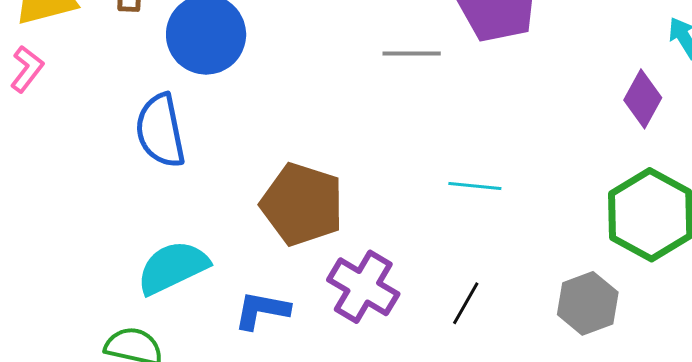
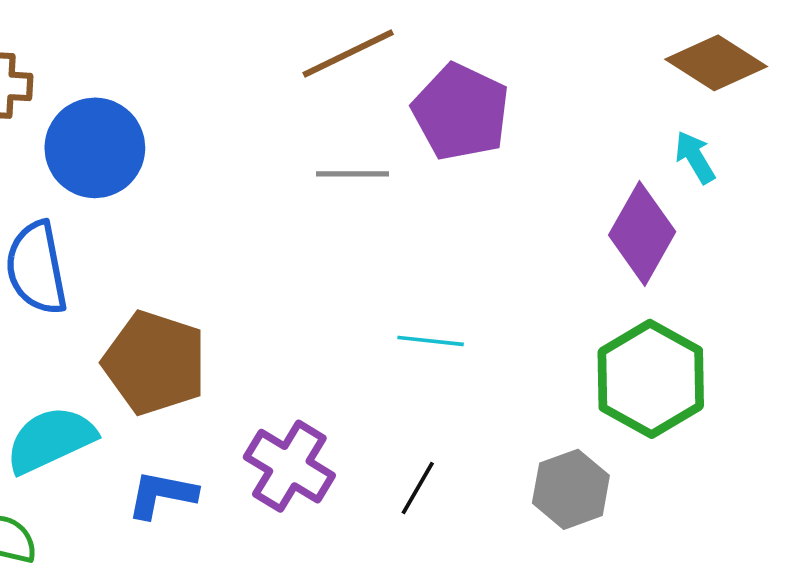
purple diamond: (643, 99) -> (642, 233), size x1.4
brown pentagon: (302, 204) -> (155, 363), moved

